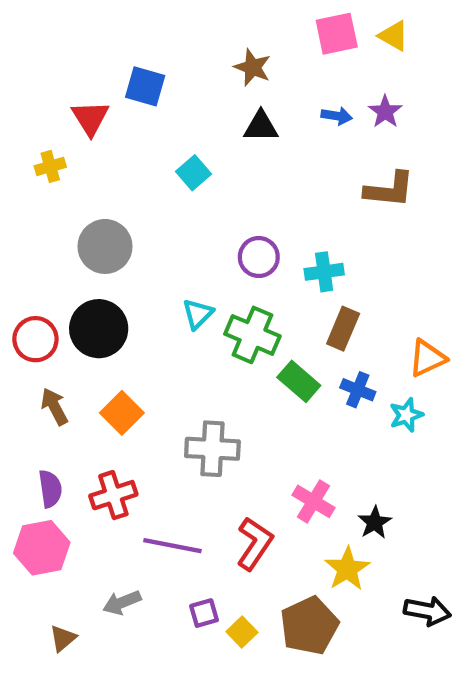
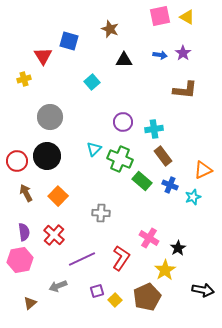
brown star: (252, 67) -> (110, 29), moved
brown rectangle: (343, 329) -> (163, 156), turned -60
gray cross: (212, 449) -> (101, 213), size x0.7
red cross: (113, 495) -> (54, 235), turned -30
purple line: (172, 546) -> (82, 259), turned -36

